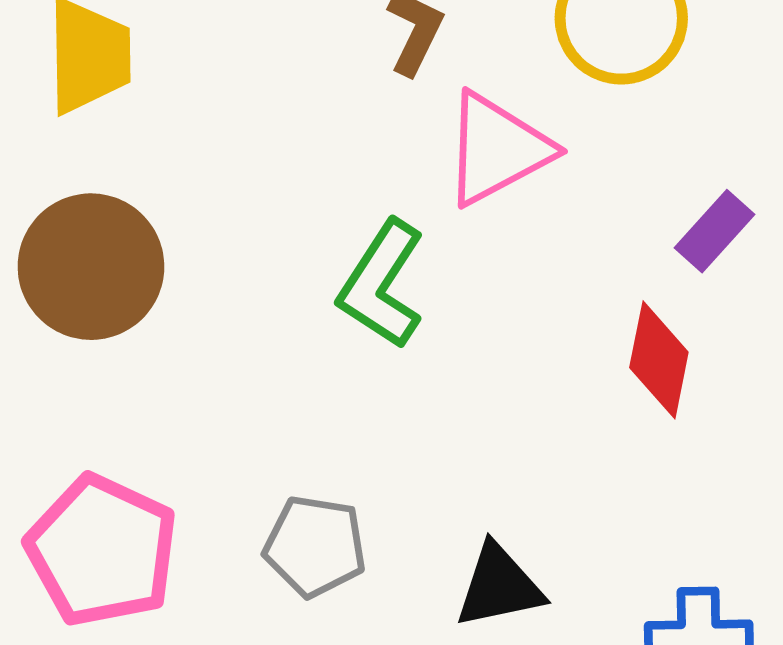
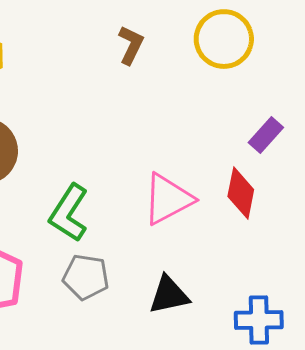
pink triangle: (497, 149) -> (168, 199), moved
green L-shape: (382, 284) -> (69, 213), moved

